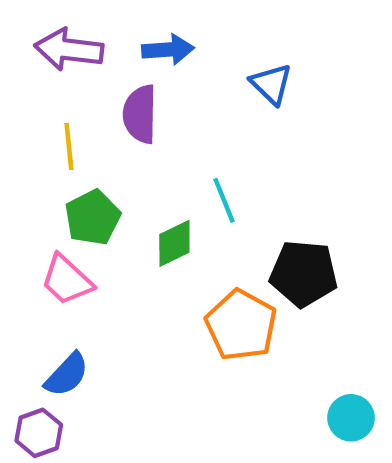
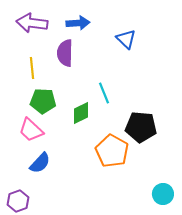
green pentagon: (93, 218) -> (43, 101), turned 30
blue semicircle: (67, 375) -> (40, 163), moved

